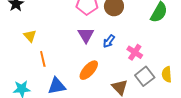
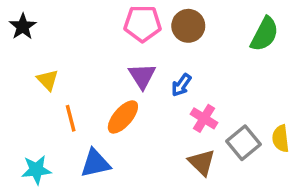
pink cross: (135, 52) -> (204, 118), moved
orange ellipse: (89, 70) -> (123, 117), moved

